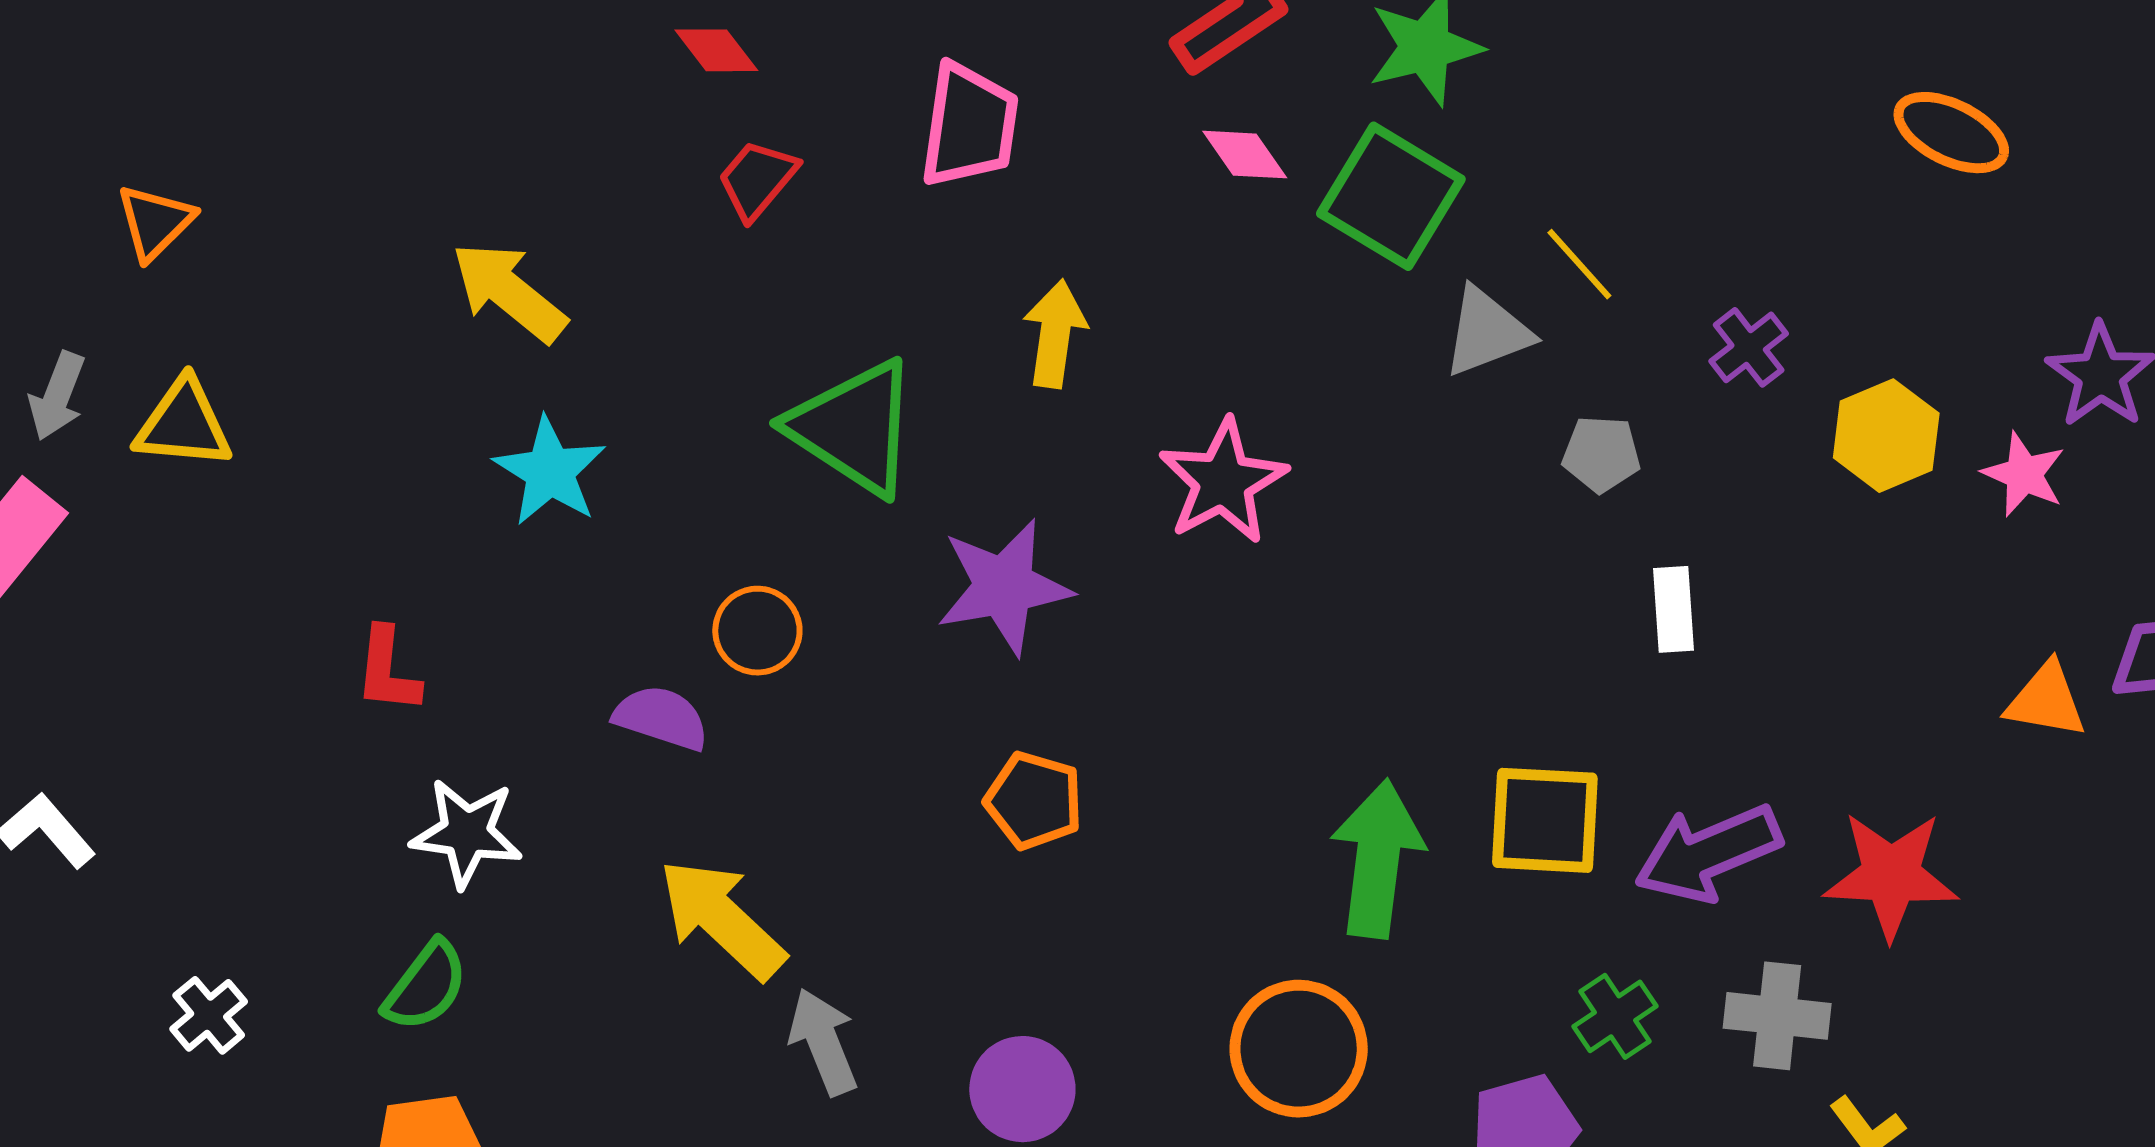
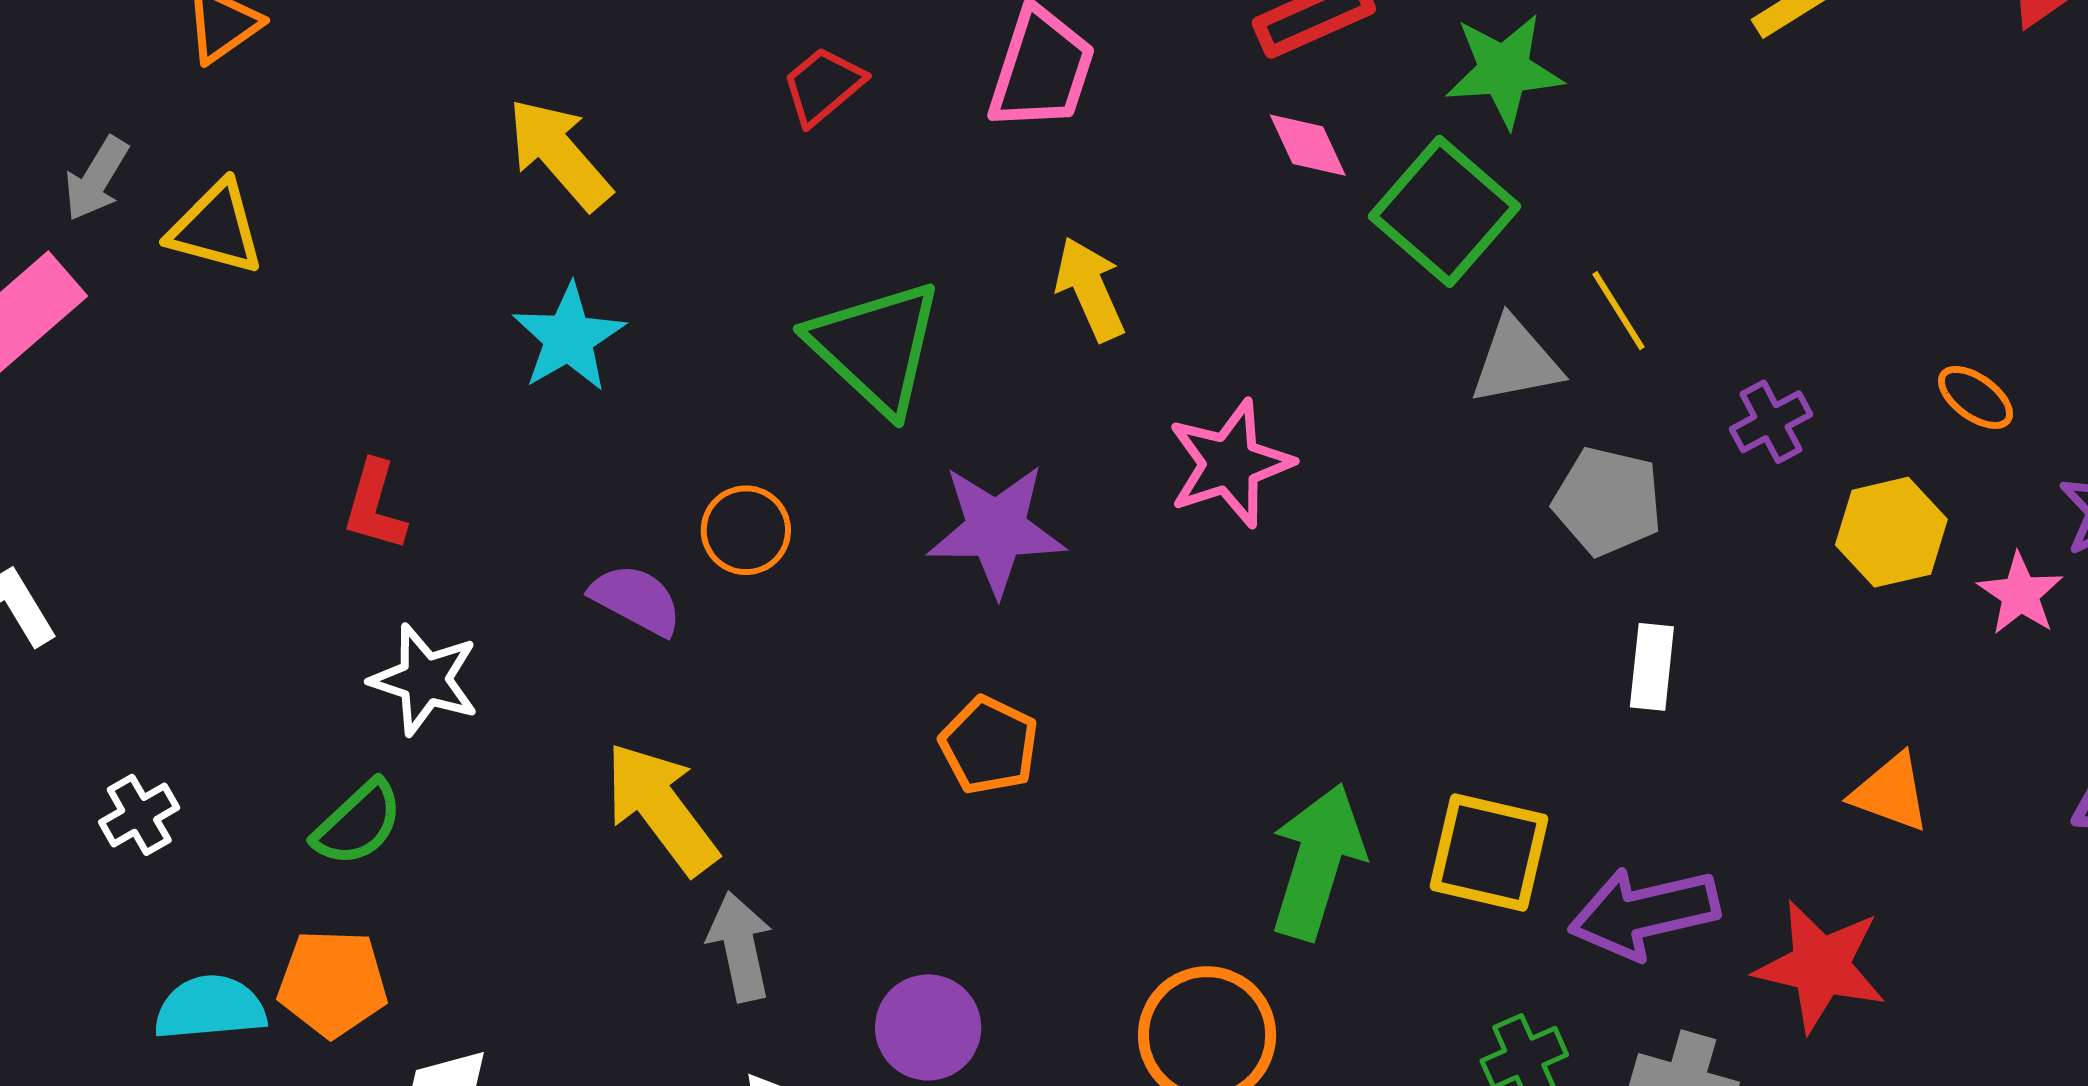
orange ellipse: (1951, 133) -> (1975, 397), moved, size x0.7
yellow arrow: (1055, 334) -> (1090, 289), turned -42
gray pentagon: (1601, 454) -> (1608, 501), size x1.4
orange triangle: (2046, 700) -> (1891, 793), moved

